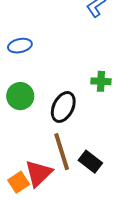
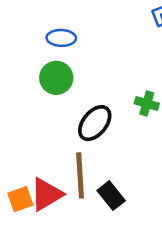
green circle: (20, 96) -> (56, 78), moved

